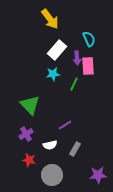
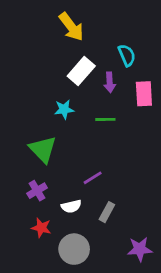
pink rectangle: (88, 66) -> (144, 94), moved
cyan star: (53, 74) -> (64, 109), moved
green line: (74, 84) -> (105, 119), turned 64

